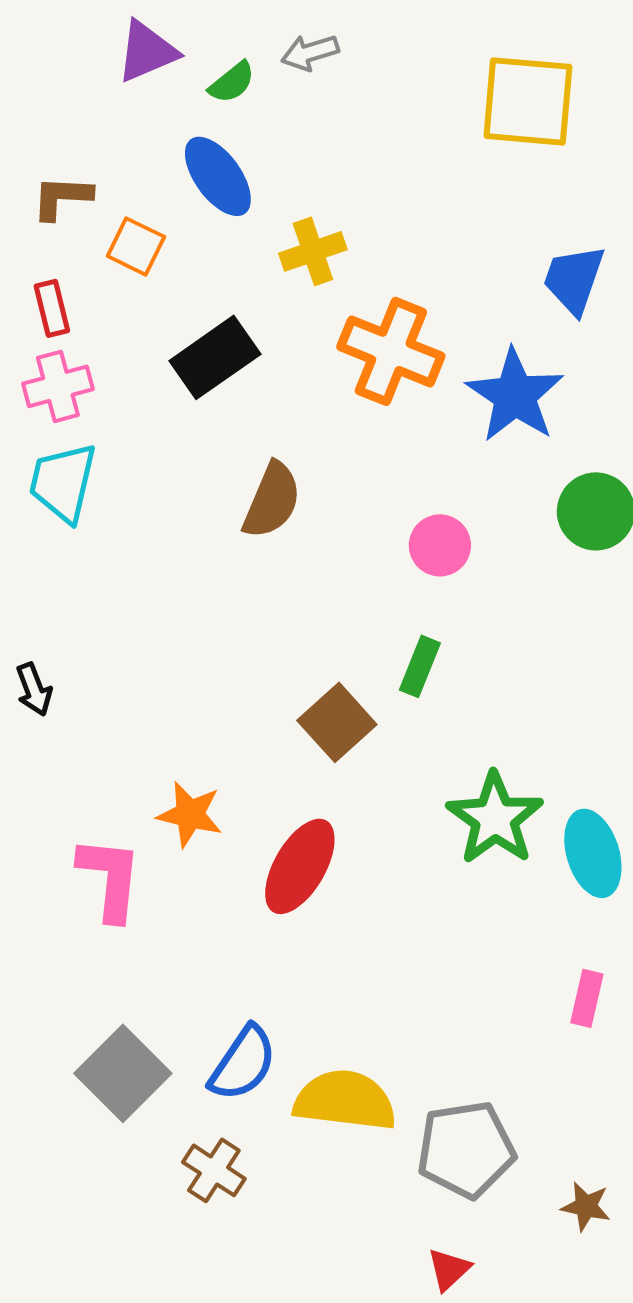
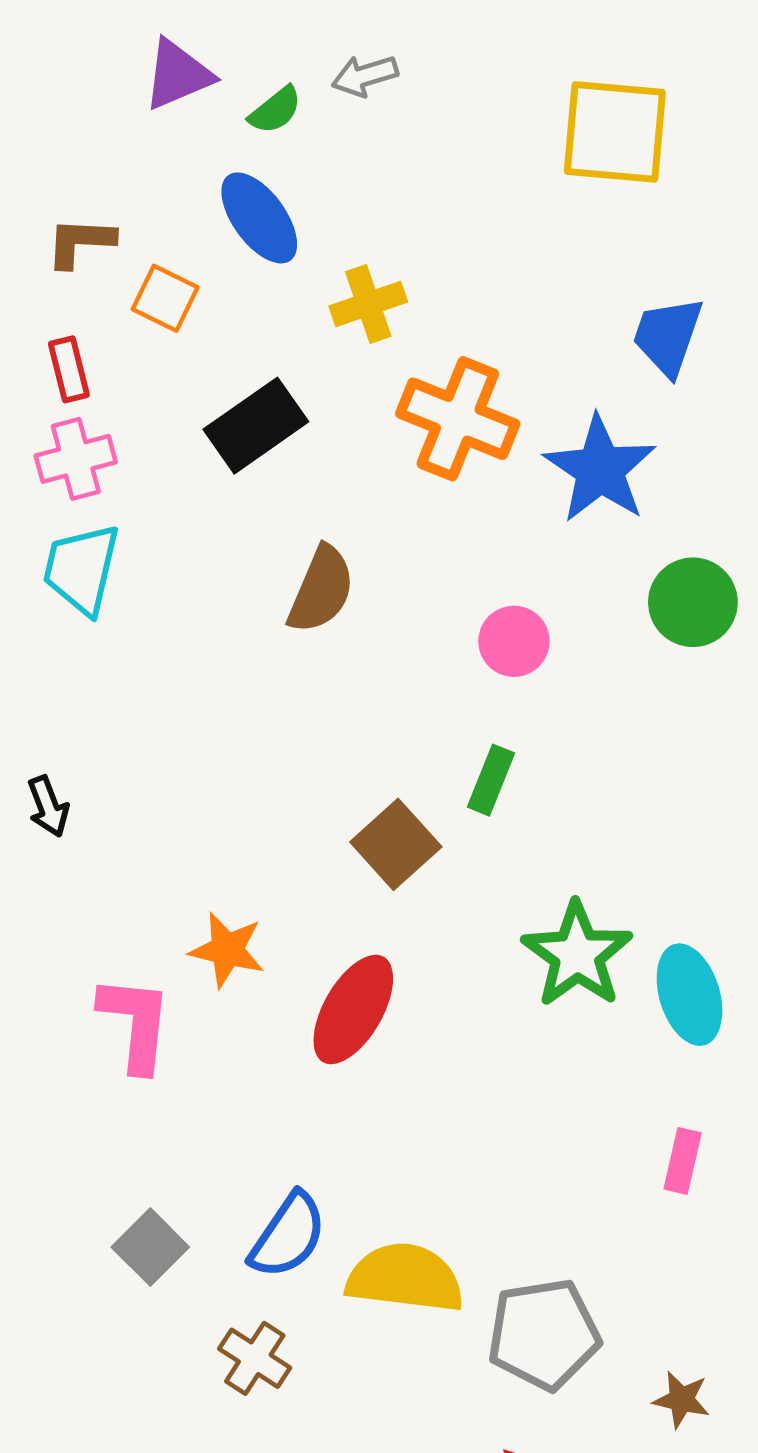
gray square: (123, 1073) -> (150, 1247), size x0.7

